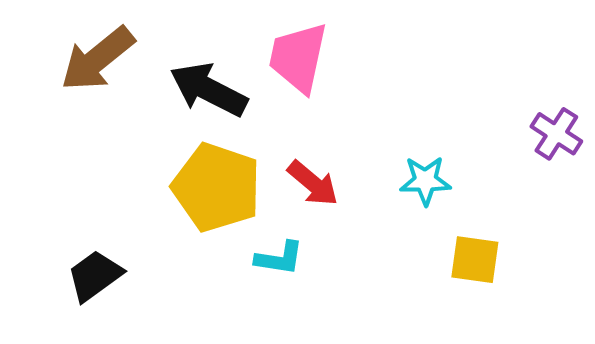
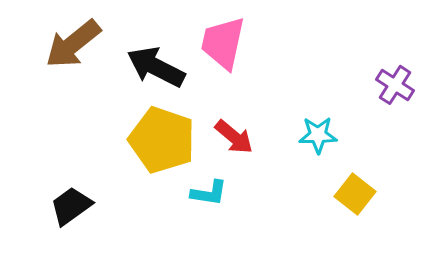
purple cross: (556, 134) -> (395, 85), moved
yellow square: (475, 260) -> (355, 194), turned 30

